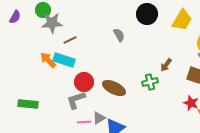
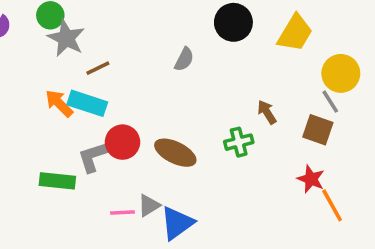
gray star: (52, 23) -> (66, 38), turned 30
gray semicircle: (119, 35) -> (184, 59), turned 56
brown arrow: (166, 65) -> (267, 112), turned 112
gray L-shape: (76, 100) -> (94, 156), moved
green rectangle: (28, 104) -> (57, 181), moved

